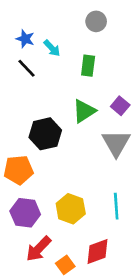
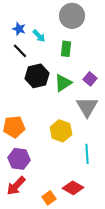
gray circle: (96, 21) -> (72, 16), size x1.6
black hexagon: (45, 134) -> (37, 76), moved
yellow hexagon: (71, 209) -> (61, 131), moved
red arrow: (39, 249) -> (16, 186), moved
red diamond: (97, 252) -> (73, 188), turned 50

